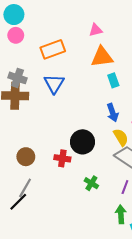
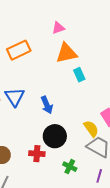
blue triangle: (54, 84) -> (15, 97), moved
blue arrow: (113, 113) -> (47, 105), moved
green cross: (91, 183) -> (70, 167), moved

